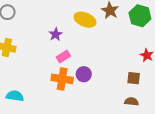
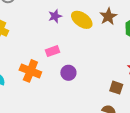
purple star: (56, 34) -> (55, 16), moved
orange cross: (62, 79) -> (30, 71), moved

